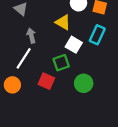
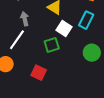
red square: (46, 81) -> (39, 73), moved
green circle: (84, 83) -> (92, 53), moved

